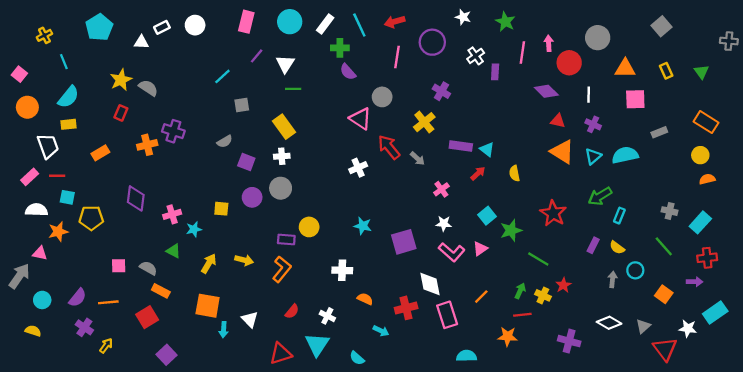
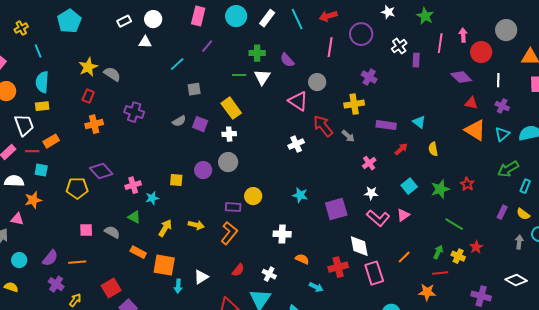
white triangle: (141, 42) -> (145, 42), moved
green cross: (340, 48) -> (257, 53), moved
white triangle: (285, 64) -> (262, 77), moved
cyan semicircle: (68, 97) -> (42, 82), turned 145
yellow cross: (424, 122) -> (354, 104), turned 30
orange cross: (147, 145) -> (94, 124), moved
cyan triangle: (487, 149) -> (419, 122), moved
orange rectangle: (100, 153) -> (51, 141), moved
purple square: (246, 162) -> (200, 124), moved
purple diamond: (136, 198) -> (101, 171), turned -50
red star: (553, 213) -> (467, 184), size x0.6
yellow pentagon: (91, 218) -> (77, 188), moved
green star: (511, 230) -> (440, 189), moved
orange rectangle: (161, 291) -> (138, 252), moved
red square: (147, 317) -> (111, 288), moved
white triangle: (250, 319) -> (201, 277), turned 42

